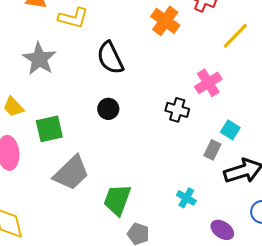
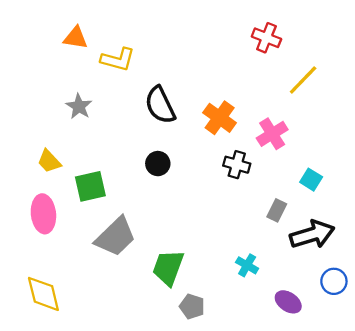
orange cross: (165, 21) -> (220, 118), moved
gray star: (39, 59) -> (79, 106), size x0.7
cyan square: (230, 130) -> (311, 180), moved

